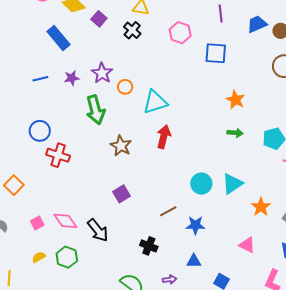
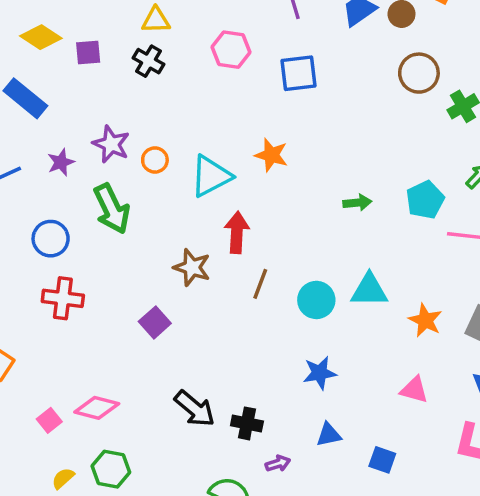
purple square: (99, 19) -> (88, 53), turned -35
orange star: (235, 100) -> (271, 155), moved
blue circle: (40, 131) -> (51, 239), moved
brown star: (121, 146) -> (192, 267), moved
cyan triangle: (232, 184) -> (369, 290), turned 45
purple square: (121, 194) -> (155, 322), moved
brown line: (168, 211) -> (260, 284), moved, turned -30
pink diamond: (65, 221) -> (97, 408), turned -30
black arrow: (98, 230) -> (195, 409), moved
purple arrow: (169, 280) -> (278, 463), moved

